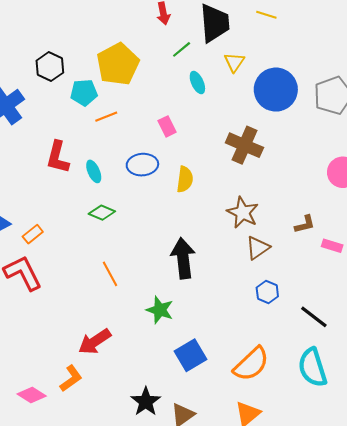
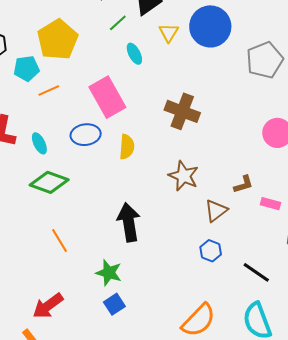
blue circle: (276, 90) -> (210, 26), moved
pink rectangle: (167, 126) -> (107, 97), size x2.0
green diamond: (102, 213) -> (49, 182), size x1.5
brown triangle: (258, 248) -> (216, 211), moved
blue square: (191, 355) -> (114, 304), moved, size x0.7

